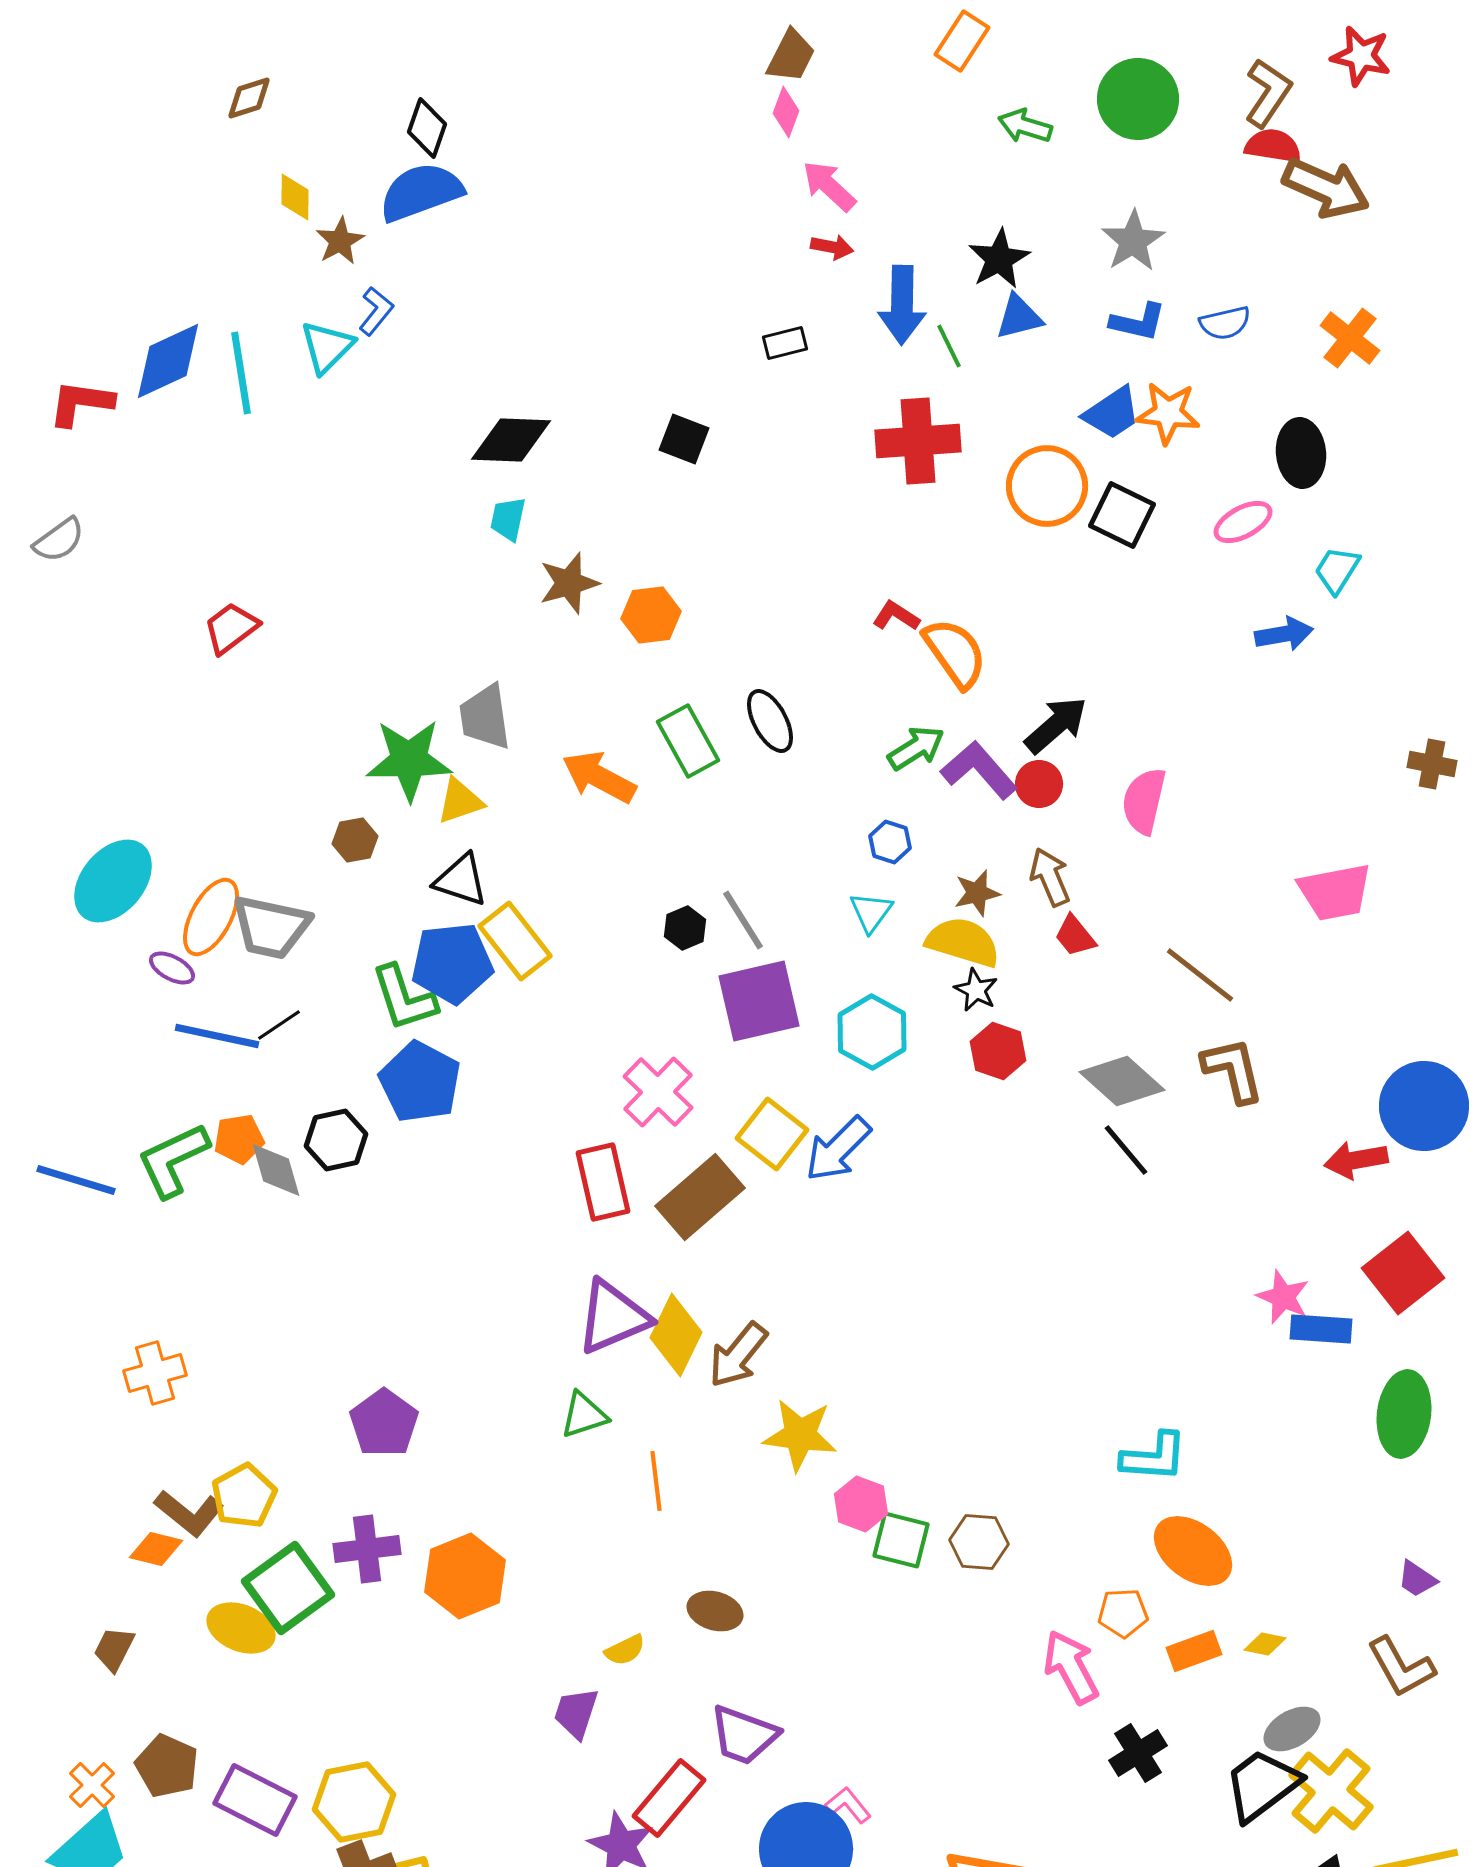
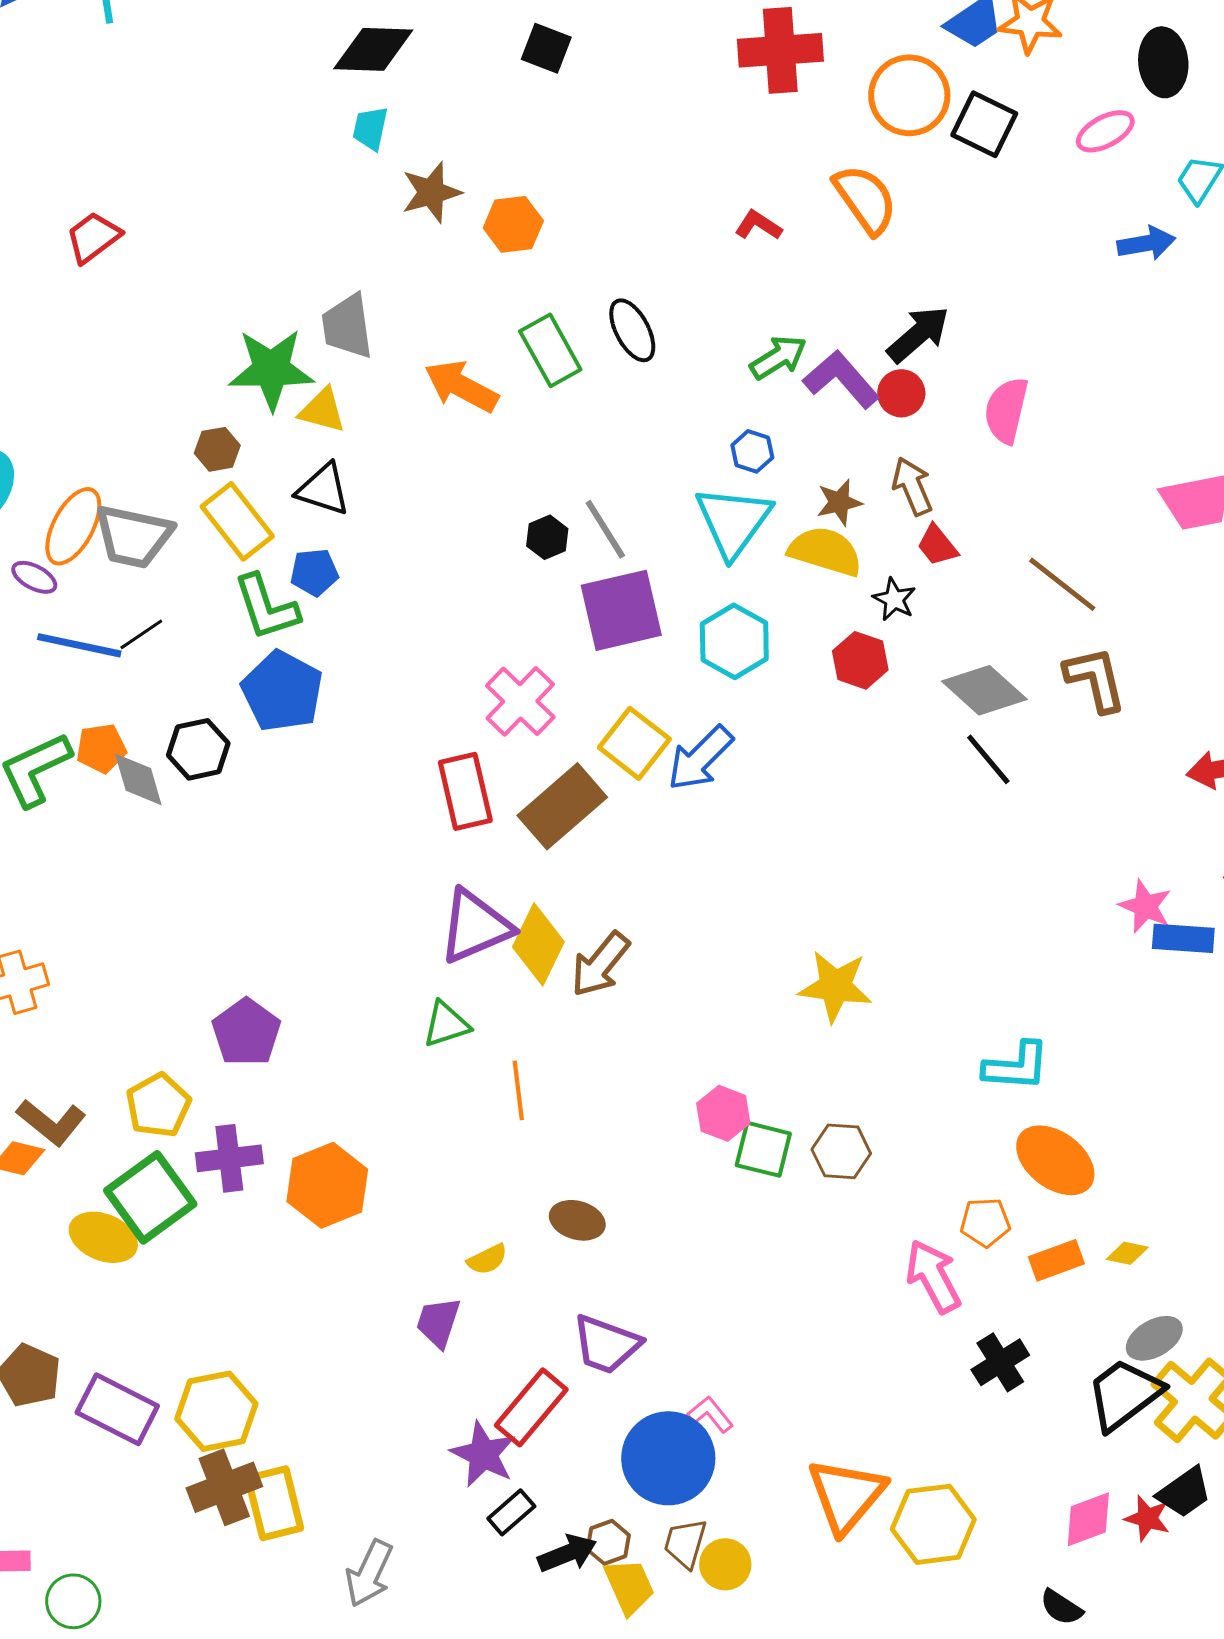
orange semicircle: (955, 653) -> (865, 199), moved
yellow triangle: (460, 801) -> (322, 410), turned 34
cyan triangle: (871, 912) -> (733, 521), size x1.8
yellow rectangle: (515, 941) -> (237, 521), moved
blue pentagon: (452, 963) -> (314, 572), size x0.6
black star: (976, 990) -> (894, 599), moved
yellow star: (800, 1435) -> (835, 986), moved
yellow pentagon: (244, 1496) -> (158, 1105), moved

